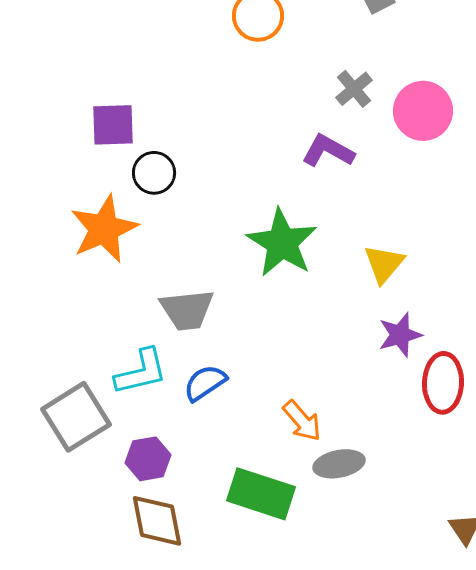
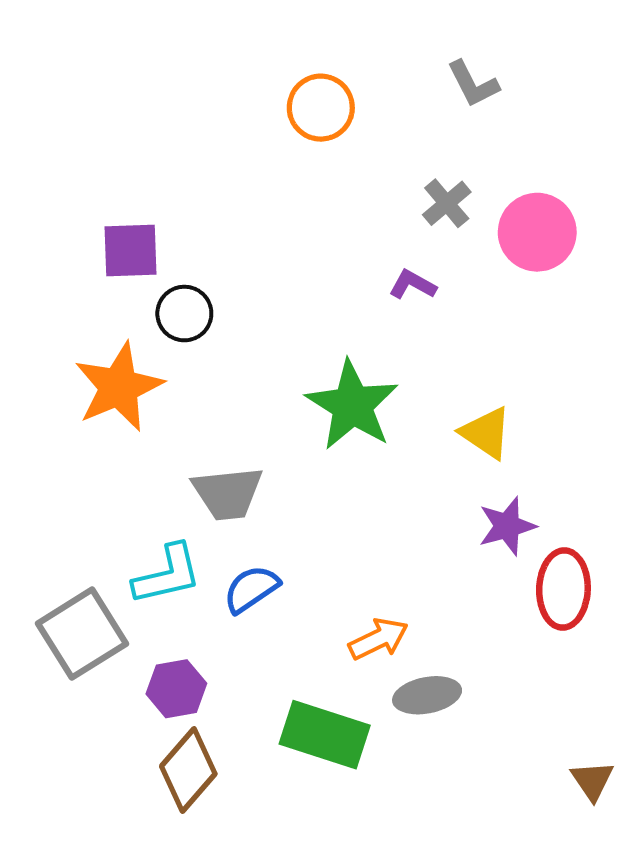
purple L-shape: (328, 151) -> (413, 285), size x0.7
yellow triangle: (384, 264) -> (486, 433), turned -36
orange arrow: (302, 421) -> (378, 639), turned -75
brown diamond: (157, 521) -> (188, 770), turned 52

